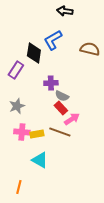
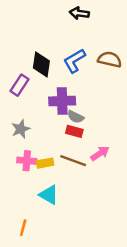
blue L-shape: (53, 40) -> (74, 61), moved
purple cross: (51, 83) -> (62, 101), size x1.5
red rectangle: (61, 108) -> (74, 131), turned -32
pink arrow: (72, 119) -> (100, 153), moved

